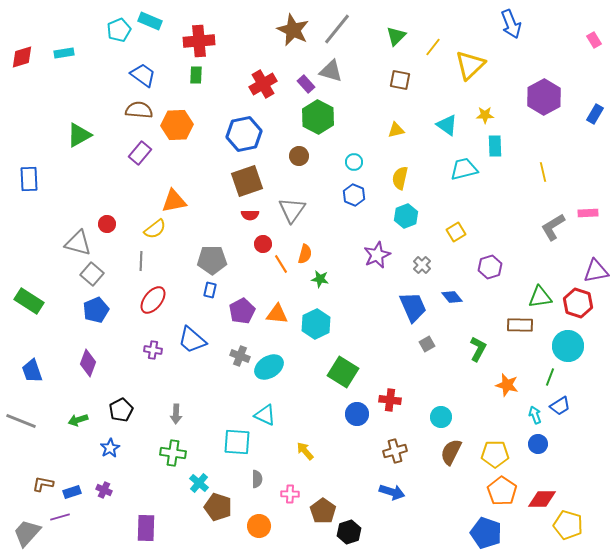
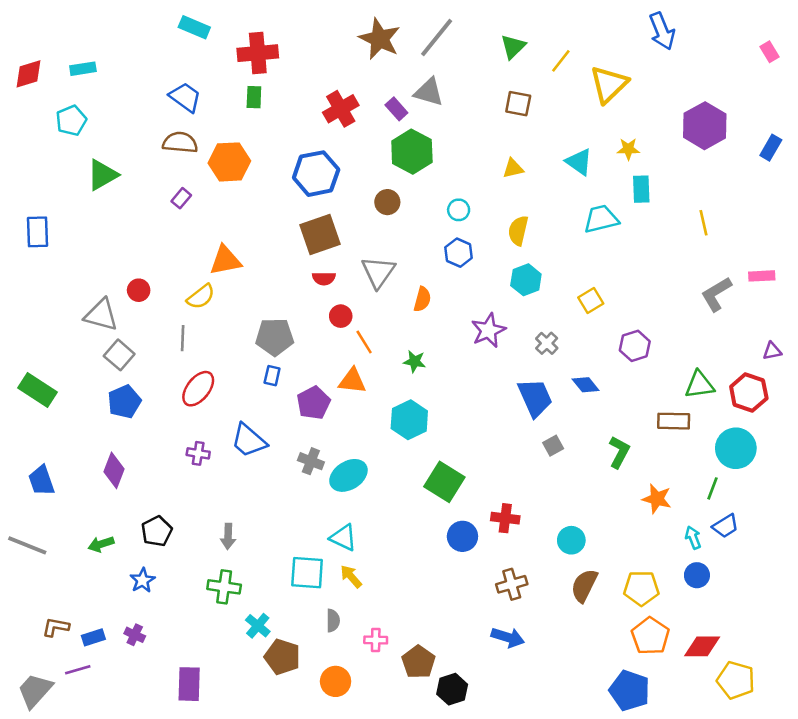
cyan pentagon: (119, 30) -> (71, 120), moved
purple rectangle: (140, 153) -> (181, 198), size x0.7
orange semicircle: (305, 254) -> (422, 299), moved
purple triangle: (596, 271) -> (772, 351), size x0.6
orange triangle: (277, 314) -> (352, 381), moved
yellow arrow: (305, 451) -> (351, 576), moved

